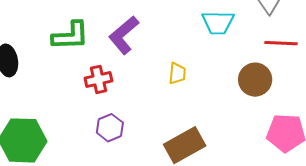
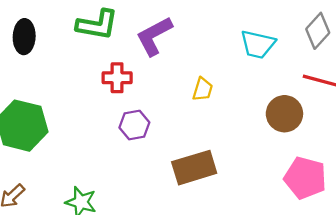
purple hexagon: (110, 128) -> (134, 125), moved

